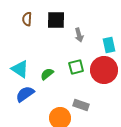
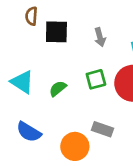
black square: (56, 20) -> (56, 32), moved
blue semicircle: (25, 94) -> (29, 132), moved, turned -114

